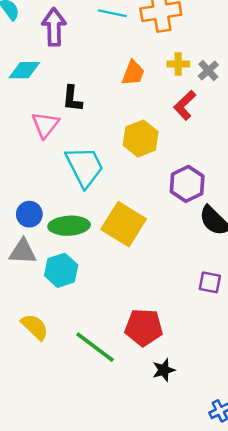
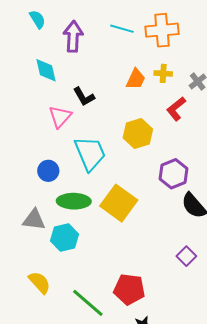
yellow cross: (178, 64) -> (163, 73), moved
cyan diamond: (24, 70) -> (46, 70), turned 72
black L-shape: (72, 99) -> (84, 97), turned -40
blue circle: (29, 214) -> (48, 171), moved
purple square: (210, 282) -> (186, 256), turned 30

